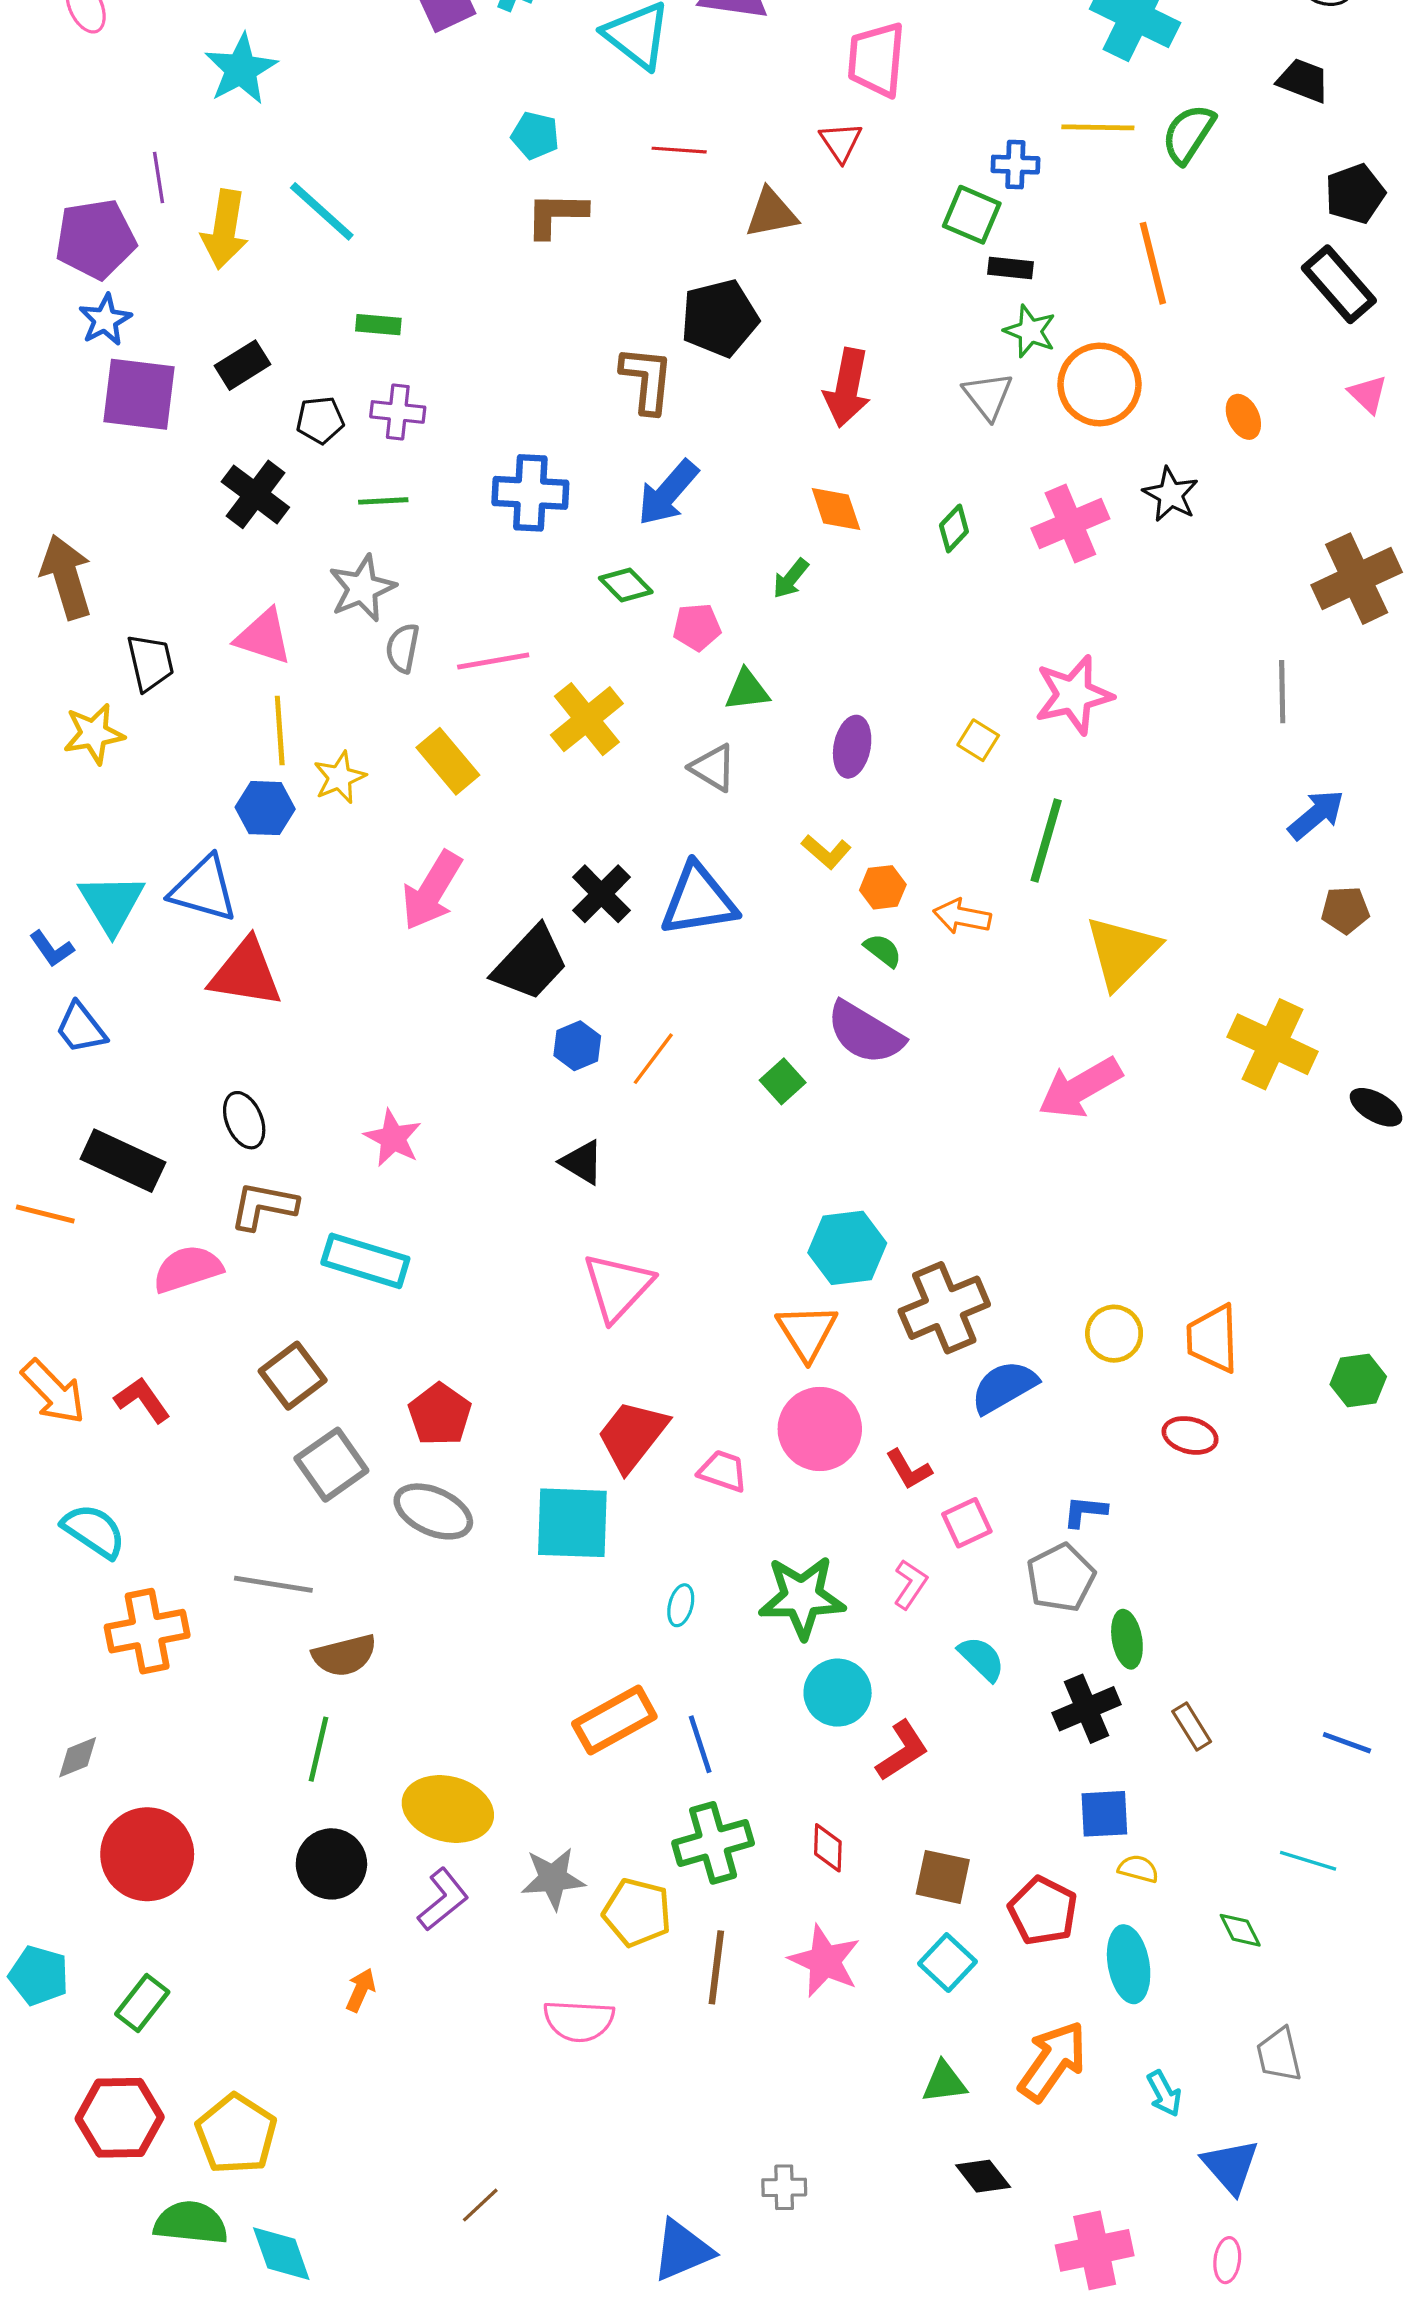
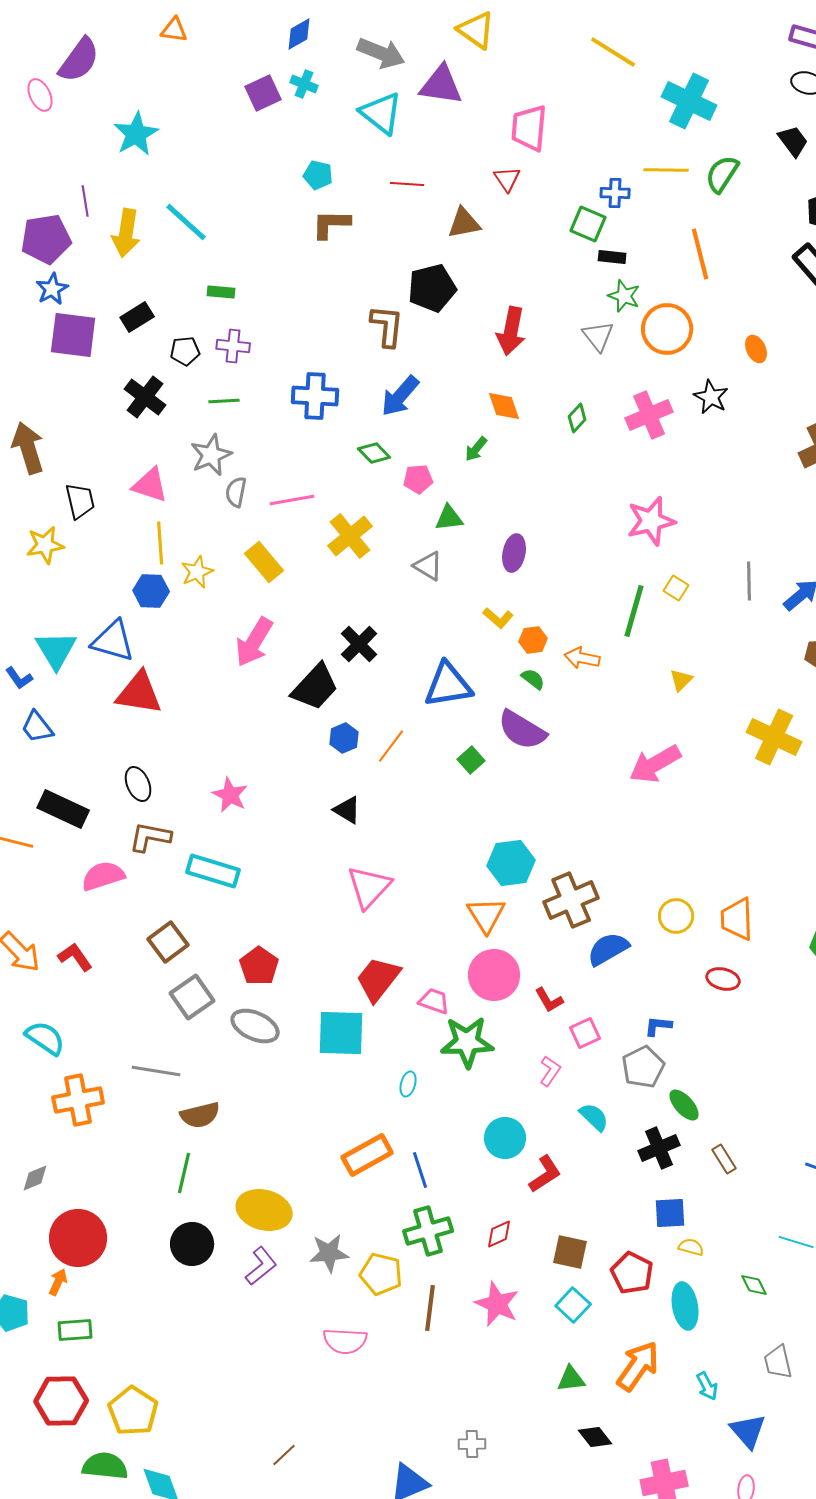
black trapezoid: (1303, 81) -> (793, 141), turned 32
gray line: (1282, 692) -> (749, 581), moved
yellow square: (978, 740) -> (676, 588), moved
blue triangle: (699, 900) -> (448, 685), moved
yellow triangle: (1122, 952) -> (681, 680), size x0.5
green star: (802, 1597) -> (467, 1042), moved
green ellipse: (1127, 1639) -> (684, 1105), turned -32
red diamond: (828, 1848) -> (499, 1234), turned 64
orange arrow: (361, 1990) -> (58, 1282), moved
green rectangle: (142, 2003) -> (75, 1330), turned 48

